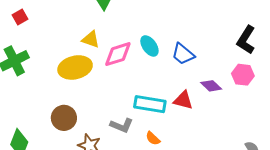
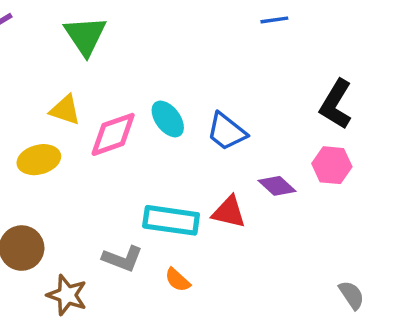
yellow ellipse: (75, 67) -> (39, 160), size x0.7

